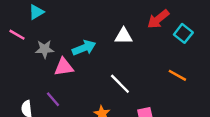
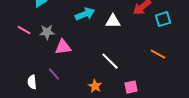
cyan square: (183, 33) -> (163, 19), turned 35
pink line: (17, 35) -> (24, 30), moved
cyan arrow: (84, 48) -> (85, 14), moved

